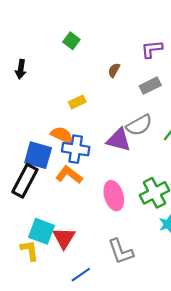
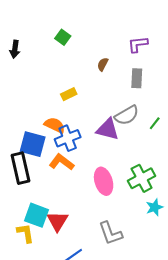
black arrow: (21, 69) -> (15, 49), moved
gray rectangle: (150, 86) -> (137, 78), turned -60
blue cross: (76, 149) -> (68, 138), turned -30
black rectangle: (25, 181) -> (21, 168), turned -40

